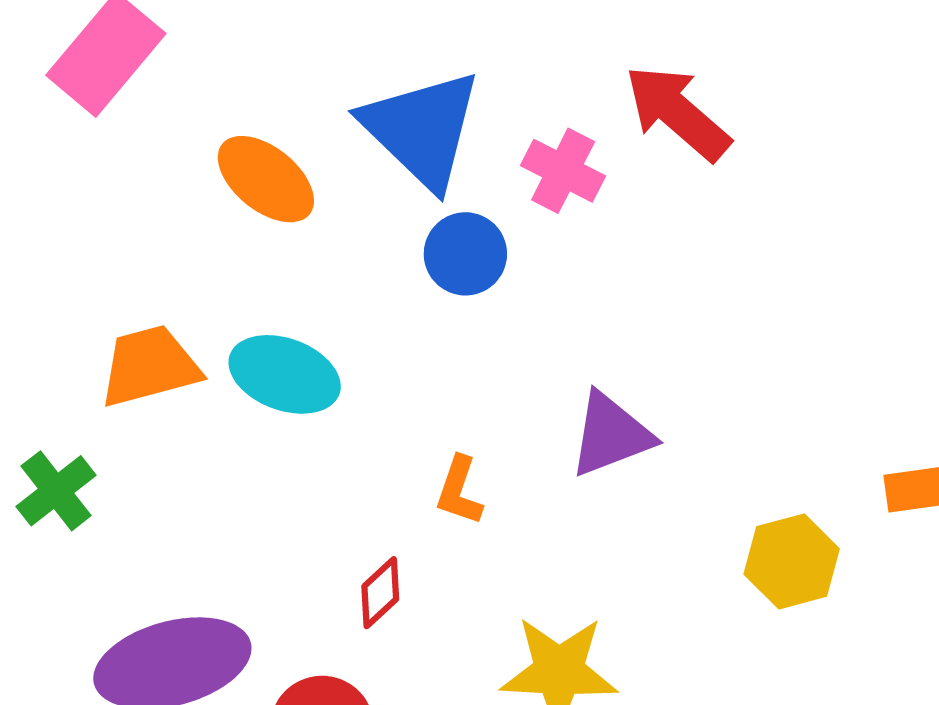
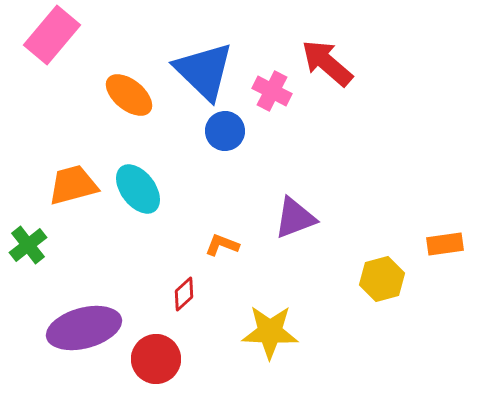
cyan ellipse: (285, 374) -> (138, 189), turned 33
orange L-shape: (459, 491) -> (222, 245), turned 92

